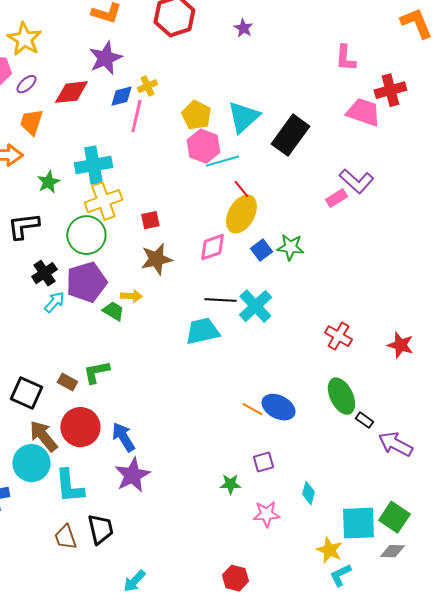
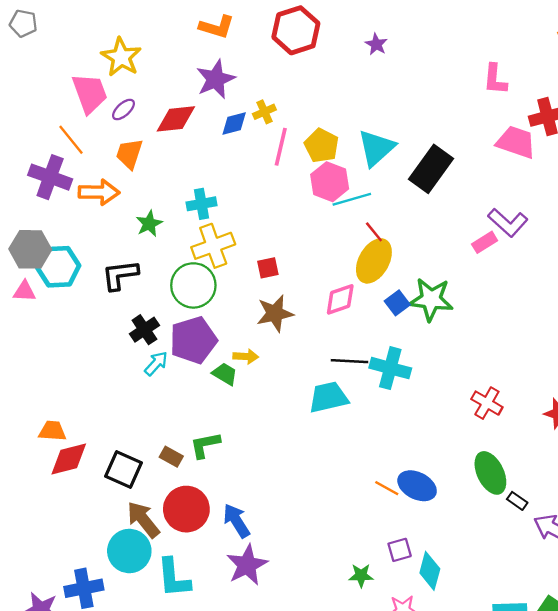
pink line: (136, 116) -> (281, 147), moved
cyan cross: (93, 165) -> (202, 204), size x0.7
green star: (290, 247) -> (431, 299), size x1.4
cyan cross: (255, 306) -> (390, 368), turned -32
cyan diamond: (308, 493) -> (430, 571), moved, size x1.4

